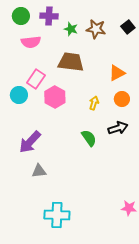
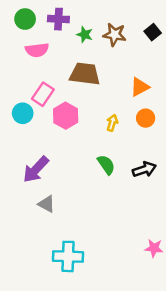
black arrow: (118, 128) -> (144, 169), moved
gray triangle: (39, 171) -> (47, 204), turned 35

